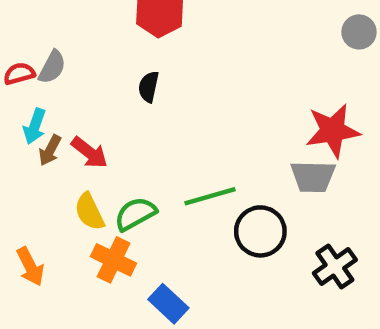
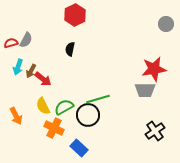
brown arrow: (50, 150) -> (31, 71), moved
black circle: (260, 231) -> (88, 115), moved
orange arrow: (30, 266) -> (16, 116), moved

